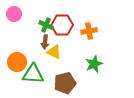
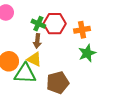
yellow triangle: (54, 52) -> (34, 59), moved
green star: (94, 64) -> (87, 53), moved

